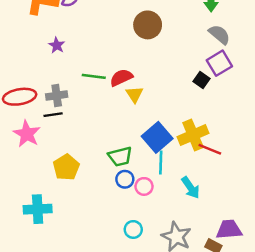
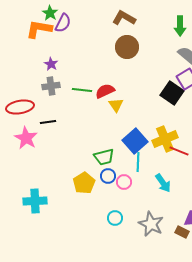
black square: (201, 80) -> (172, 93), size x1.6
gray cross: (57, 96) -> (51, 86), moved
yellow pentagon: (66, 167) -> (84, 183), moved

